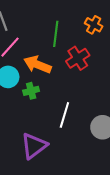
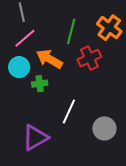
orange cross: (94, 25) -> (109, 28), size x1.4

